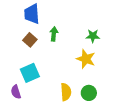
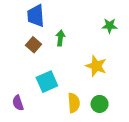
green star: (93, 36) -> (110, 26), moved
cyan square: (30, 73) -> (47, 82), moved

